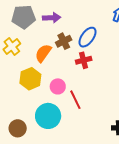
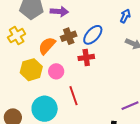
pink circle: (58, 86) -> (56, 71), moved

